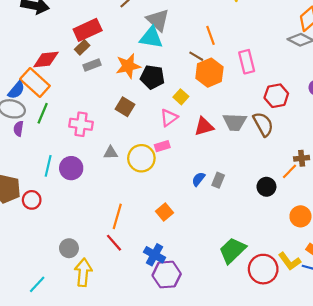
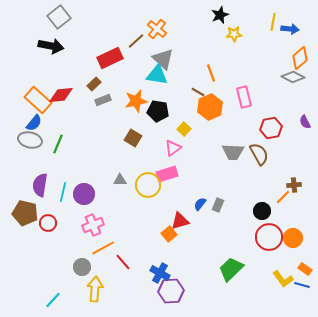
red rectangle: (88, 30) -> (110, 58), moved
orange rectangle: (35, 83) -> (38, 100), moved
pink cross: (81, 124) -> (93, 225), moved, turned -30
red triangle: (204, 126) -> (180, 221), moved
purple semicircle: (18, 129) -> (40, 185), moved, size x1.6
pink rectangle: (162, 146) -> (167, 174), size x1.5
orange line: (117, 216) -> (103, 248), moved, turned 45
red circle: (263, 269) -> (269, 237), moved

